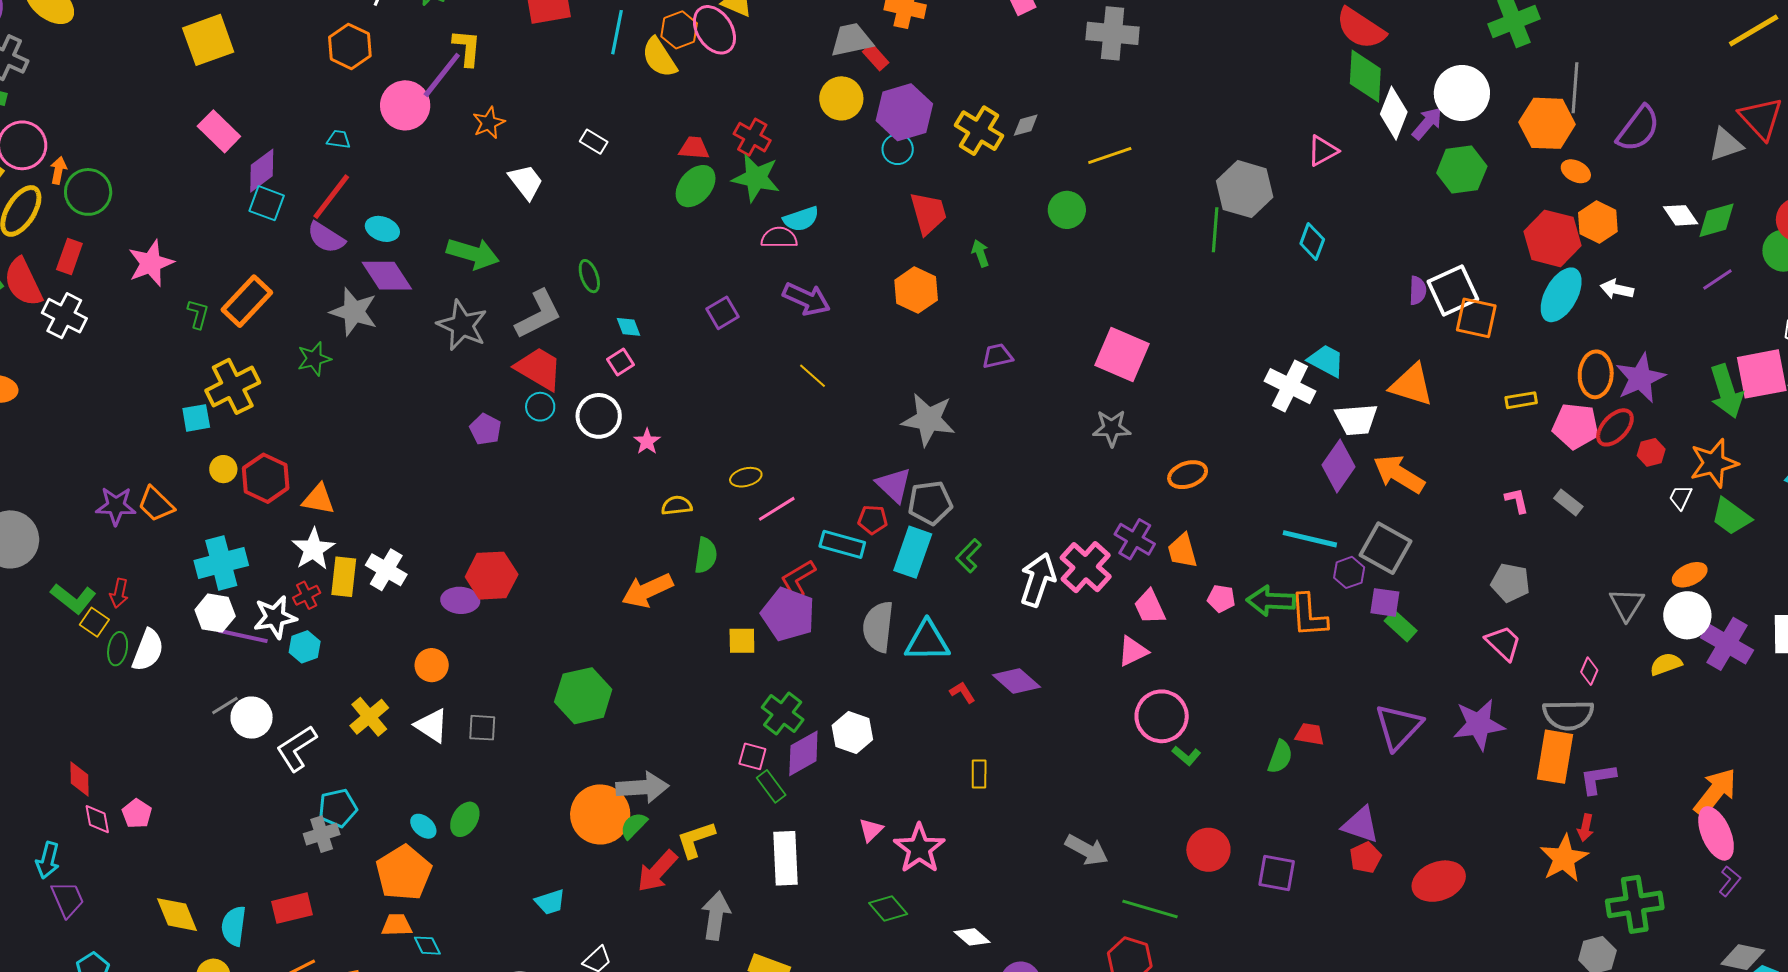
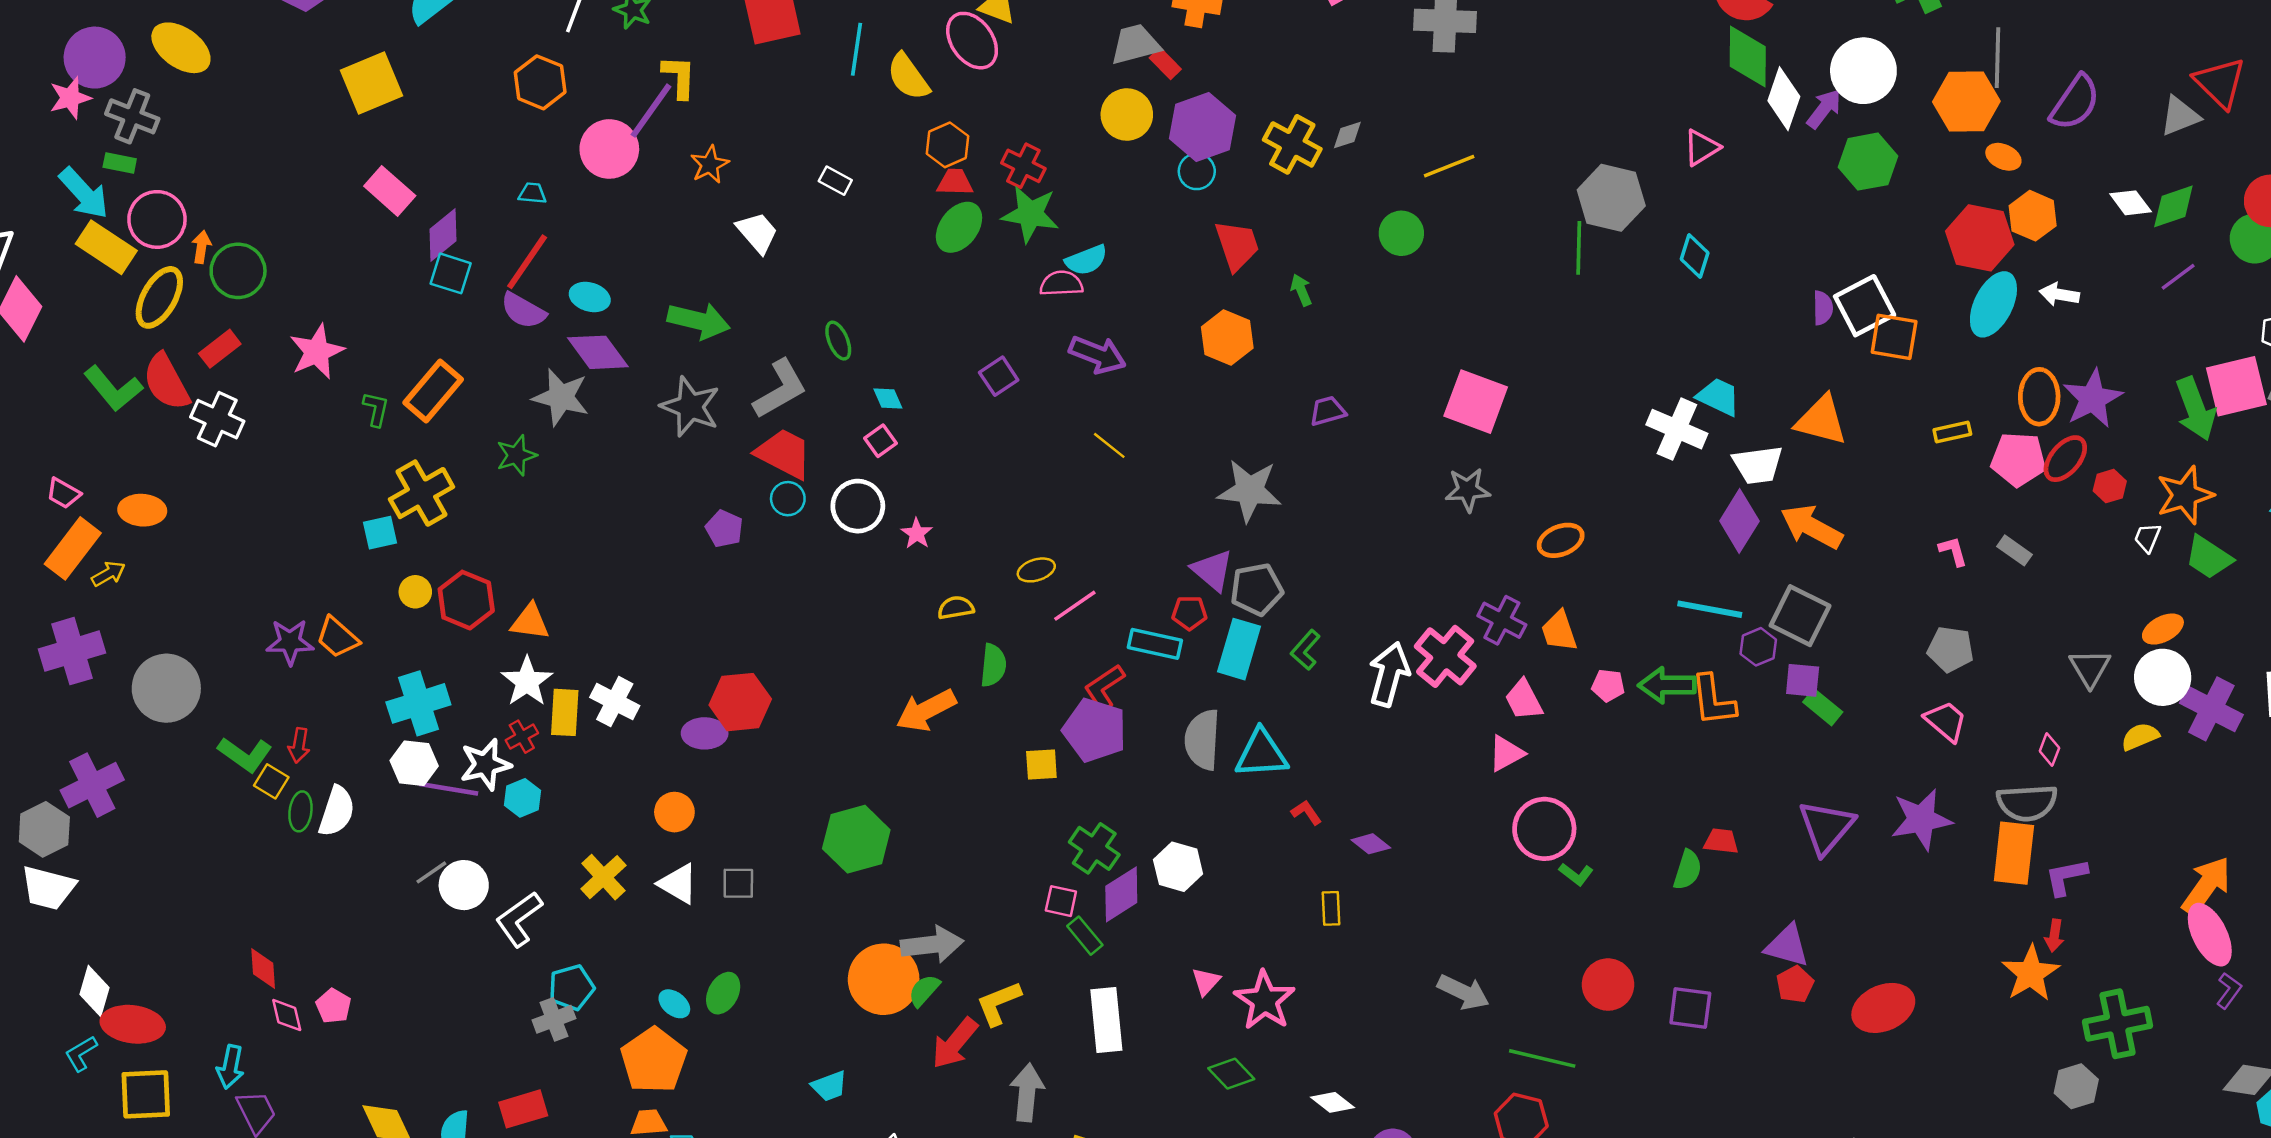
orange hexagon: (679, 30) -> (947, 145), moved
red rectangle: (69, 257) -> (220, 349), turned 36
purple diamond: (1016, 681) -> (1371, 844), moved, size x0.7

